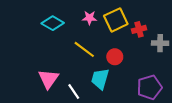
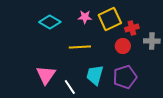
yellow line: (84, 49) -> (80, 47), turned -40
red circle: (115, 57) -> (123, 46), moved
purple pentagon: (150, 87) -> (125, 77), moved

